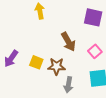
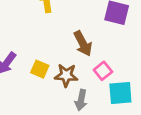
pink square: (95, 51) -> (103, 71), moved

